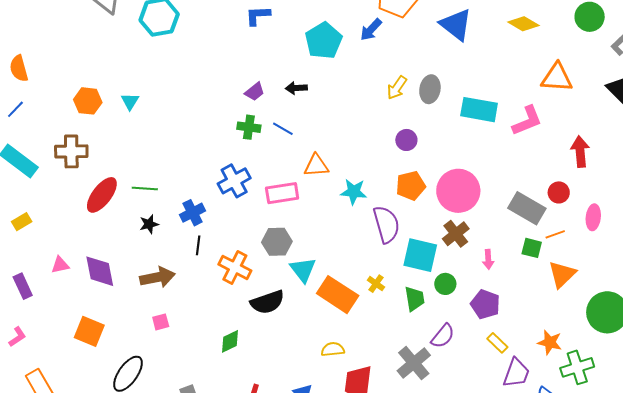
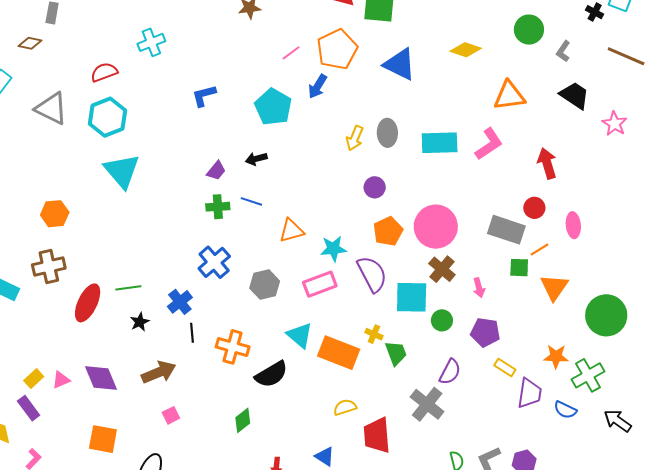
cyan triangle: (130, 101) -> (122, 171), moved, size x2.0
pink rectangle: (282, 193) -> (320, 284), moved
yellow rectangle: (22, 222) -> (34, 379), moved
gray hexagon: (277, 242) -> (265, 285), moved
green trapezoid: (415, 299) -> (396, 353), moved

